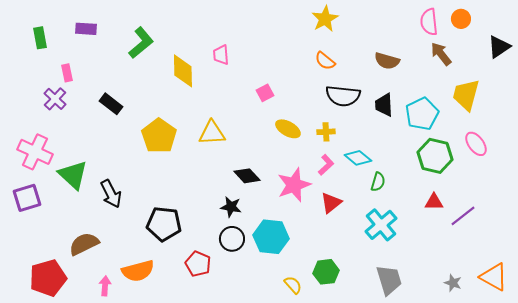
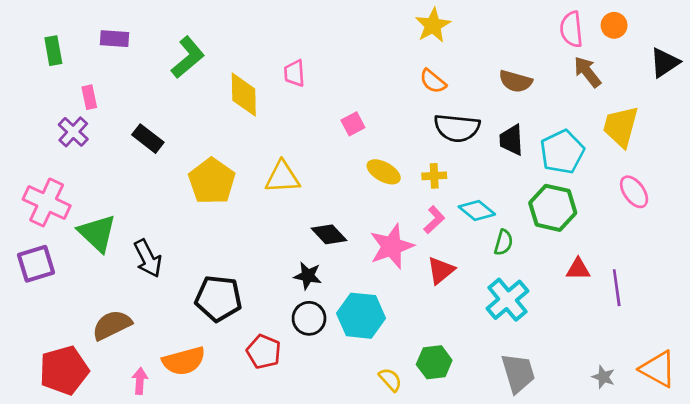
green hexagon: (435, 156) -> (553, 208), moved
purple line: (463, 216) -> (617, 288), turned -60

